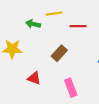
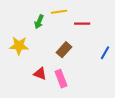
green arrow: (33, 24) -> (39, 22), turned -80
pink rectangle: (71, 88) -> (61, 79), moved

